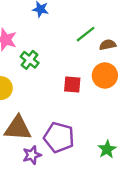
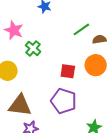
purple pentagon: (59, 137) -> (64, 101), moved

